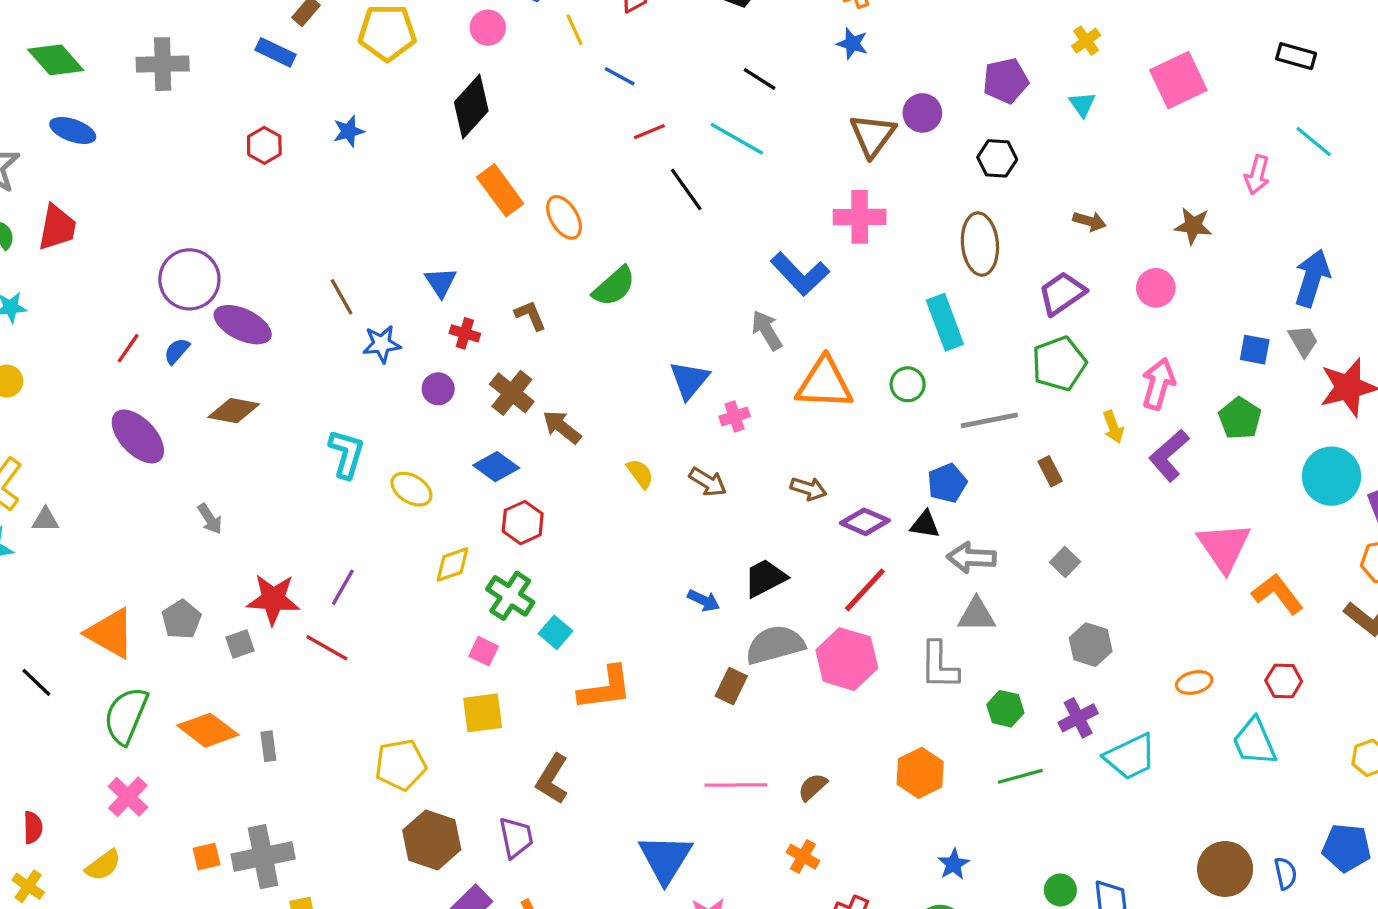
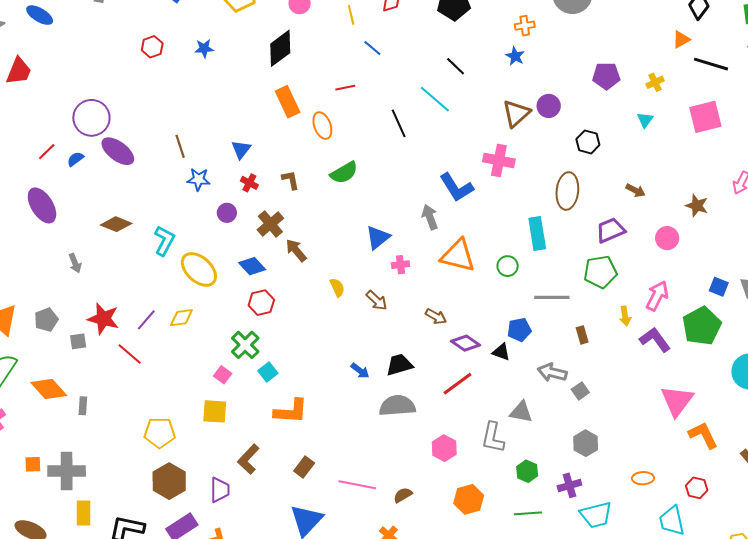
purple pentagon: (1006, 81) -> (606, 76), moved
red line: (649, 132) -> (345, 88), moved
brown diamond: (234, 411) -> (116, 224), moved
green pentagon: (1240, 418) -> (702, 326), size x1.5
purple L-shape: (1169, 455) -> (655, 340), turned 84
yellow ellipse: (411, 489) -> (199, 269), size x1.5
gray arrow: (971, 558) -> (552, 372), moved
yellow diamond: (452, 564) -> (181, 318), moved
pink hexagon: (847, 659) -> (444, 448), moved, size x0.7
brown rectangle: (731, 686) -> (304, 467), moved

